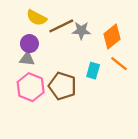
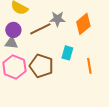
brown line: (61, 26) -> (40, 29), moved
orange line: (119, 64) -> (89, 66), moved, turned 42

